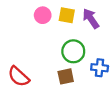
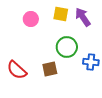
pink circle: (43, 15) -> (31, 19), moved
brown square: (66, 76) -> (50, 69), moved

